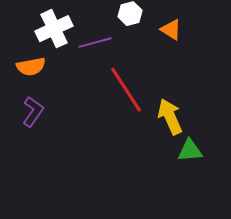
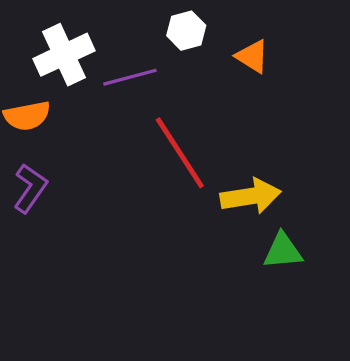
yellow arrow: (170, 117) -> (251, 196), turned 105

